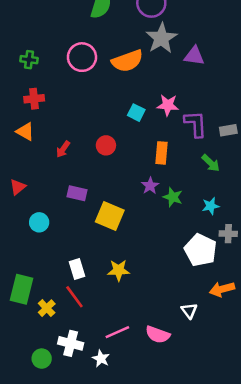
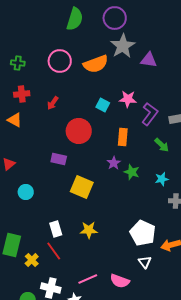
purple L-shape: (195, 124) -> (150, 114), turned 40
red circle: (106, 145) -> (79, 131), size x1.6
red arrow: (63, 149) -> (53, 103), moved
purple rectangle: (77, 193) -> (59, 159), moved
white pentagon: (201, 250) -> (143, 233), moved

